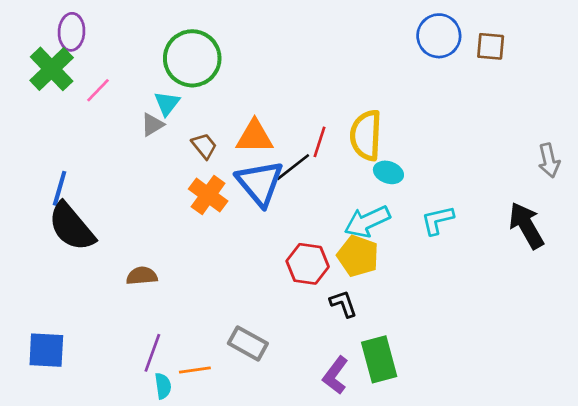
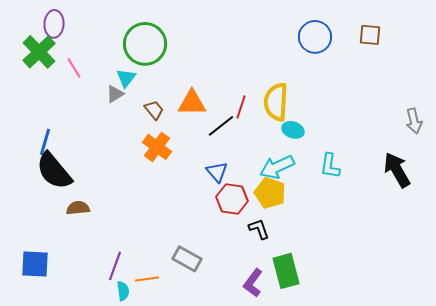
blue circle: (439, 36) -> (315, 37), moved
pink line: (98, 90) -> (74, 68), turned -75
blue triangle: (260, 183) -> (217, 172), moved, size x0.6
cyan L-shape: (438, 220) -> (330, 166), turned -68
brown semicircle: (142, 276) -> (78, 208), moved

